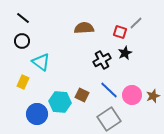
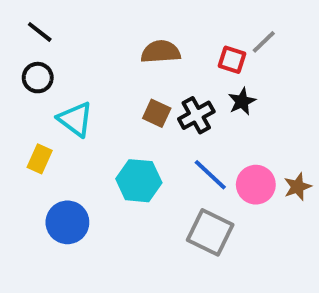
brown square: (82, 95) -> (157, 113), moved
cyan hexagon: (60, 102) -> (139, 181), moved
gray square: (109, 119) -> (210, 232), turned -30

